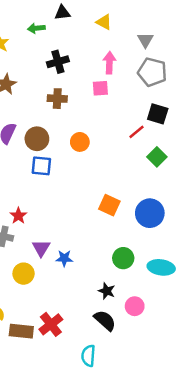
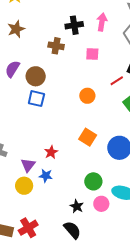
black cross: (58, 62) -> (74, 25), moved
pink square: (100, 88) -> (92, 54), moved
orange circle: (80, 142) -> (87, 96), moved
red star: (18, 216) -> (51, 152), moved
yellow circle: (24, 274) -> (24, 186), moved
pink circle: (135, 306) -> (101, 204), moved

